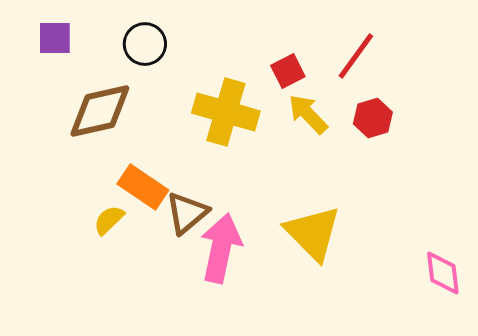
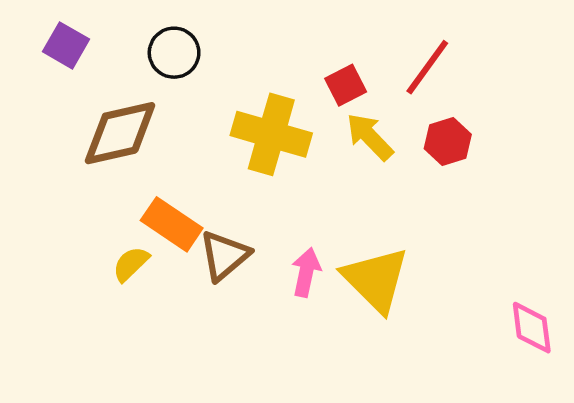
purple square: (55, 38) -> (66, 45), turned 30
pink arrow: (221, 248) -> (306, 272), moved, size x0.6

